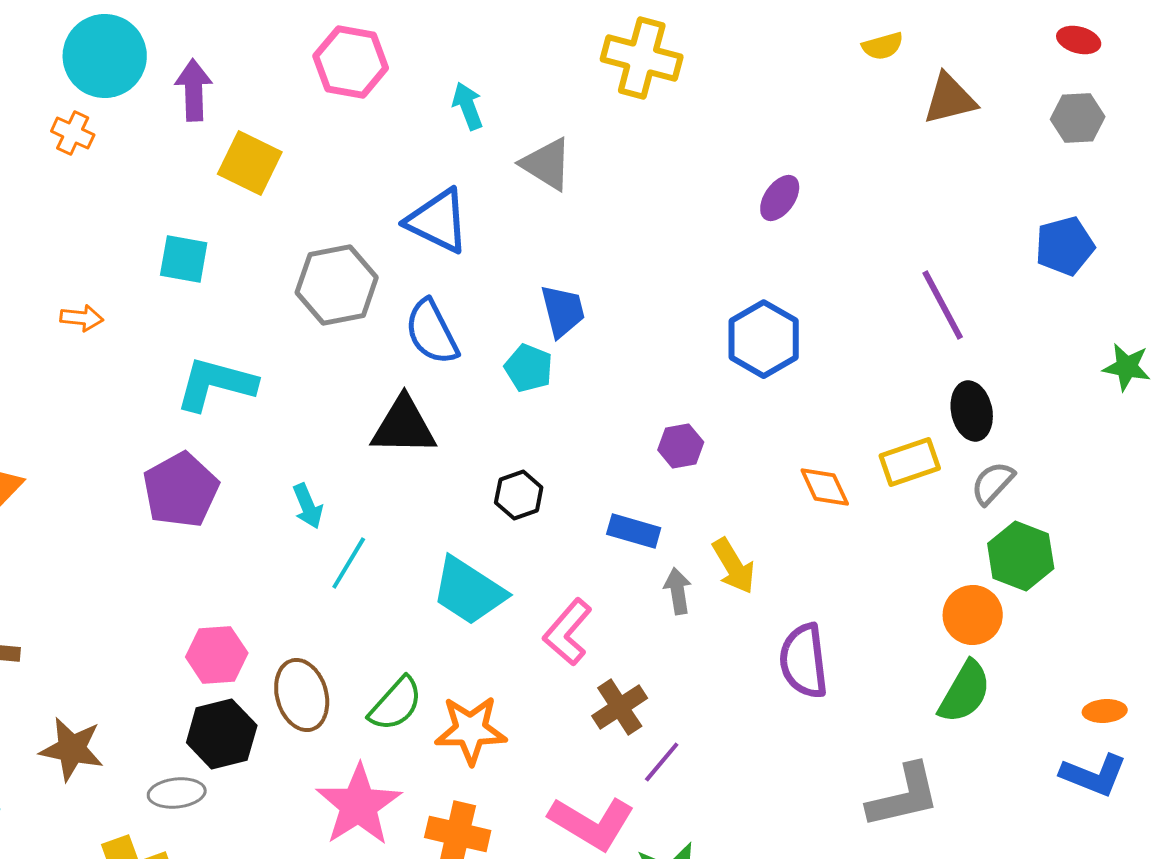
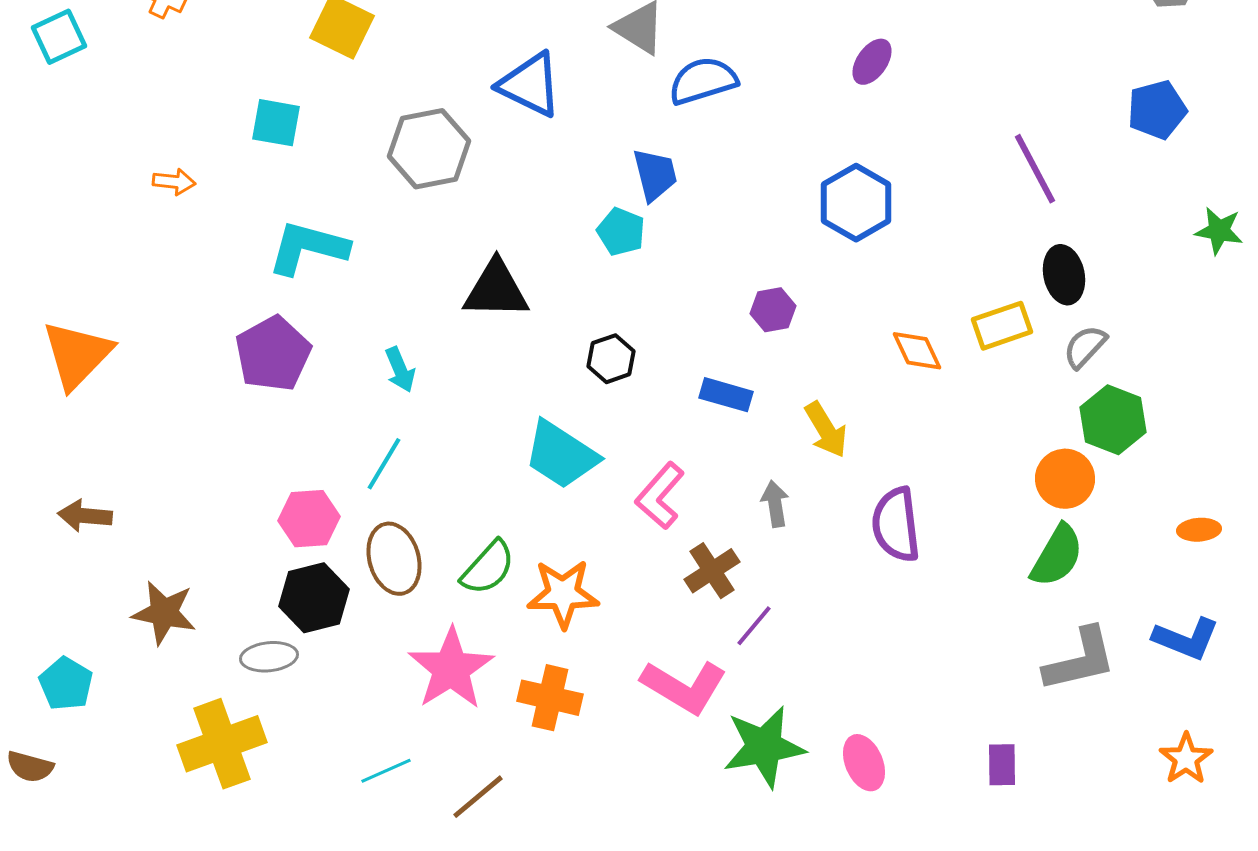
blue semicircle: (432, 332) -> (703, 81), moved, turned 100
cyan line: (349, 563) -> (384, 464), moved
gray arrow: (678, 591) -> (775, 504), moved
orange ellipse: (1105, 711) -> (1199, 530), moved
gray L-shape: (904, 796) -> (1080, 660), moved

